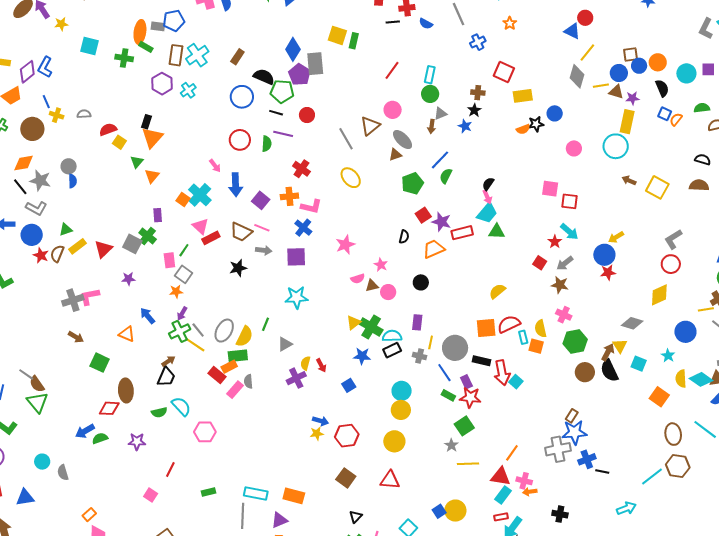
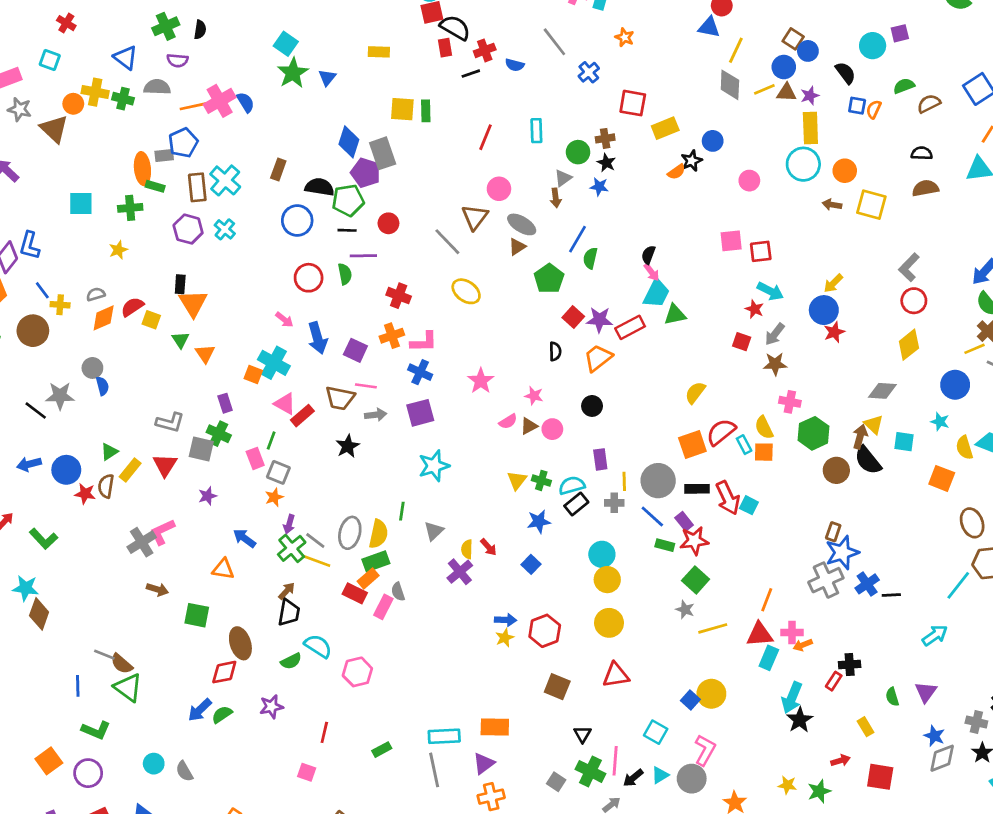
yellow star: (61, 24) -> (118, 250), moved
brown square: (631, 54) -> (793, 39), turned -35
orange circle: (658, 62) -> (845, 171), moved
green circle: (430, 94) -> (578, 152), moved
orange diamond: (24, 163) -> (104, 318), moved
gray L-shape: (36, 208) -> (170, 422), moved
green cross: (371, 327) -> (541, 480), size x0.6
red rectangle: (501, 517) -> (834, 681), moved, turned -32

